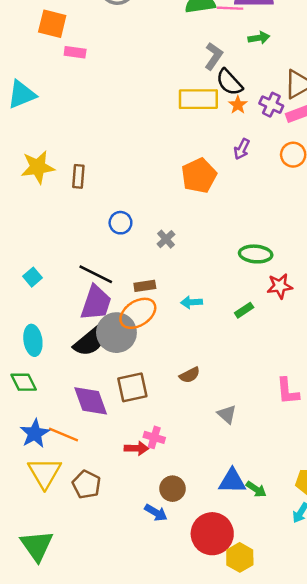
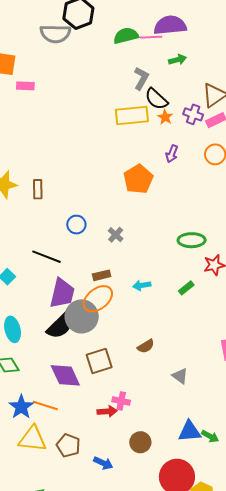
black line: (96, 274) -> (46, 257), moved
yellow triangle: (45, 473) -> (33, 439), turned -48
blue arrow: (156, 513) -> (103, 463), moved

